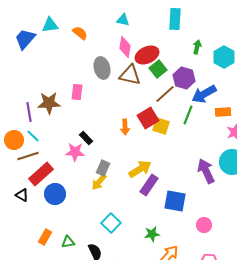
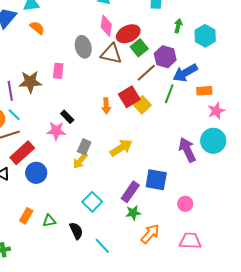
orange semicircle: (80, 33) -> (37, 28), moved
yellow square: (161, 126) -> (142, 105), turned 30
purple rectangle: (149, 185) -> (130, 192), moved

